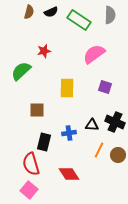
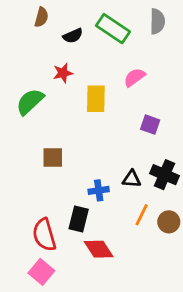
black semicircle: (51, 12) -> (73, 36), moved
pink semicircle: (94, 54) -> (134, 77), size x0.7
yellow rectangle: (67, 88) -> (96, 99), moved
black rectangle: (44, 142) -> (79, 219), moved

